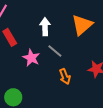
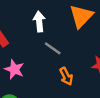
pink star: (31, 58) -> (14, 69), moved

